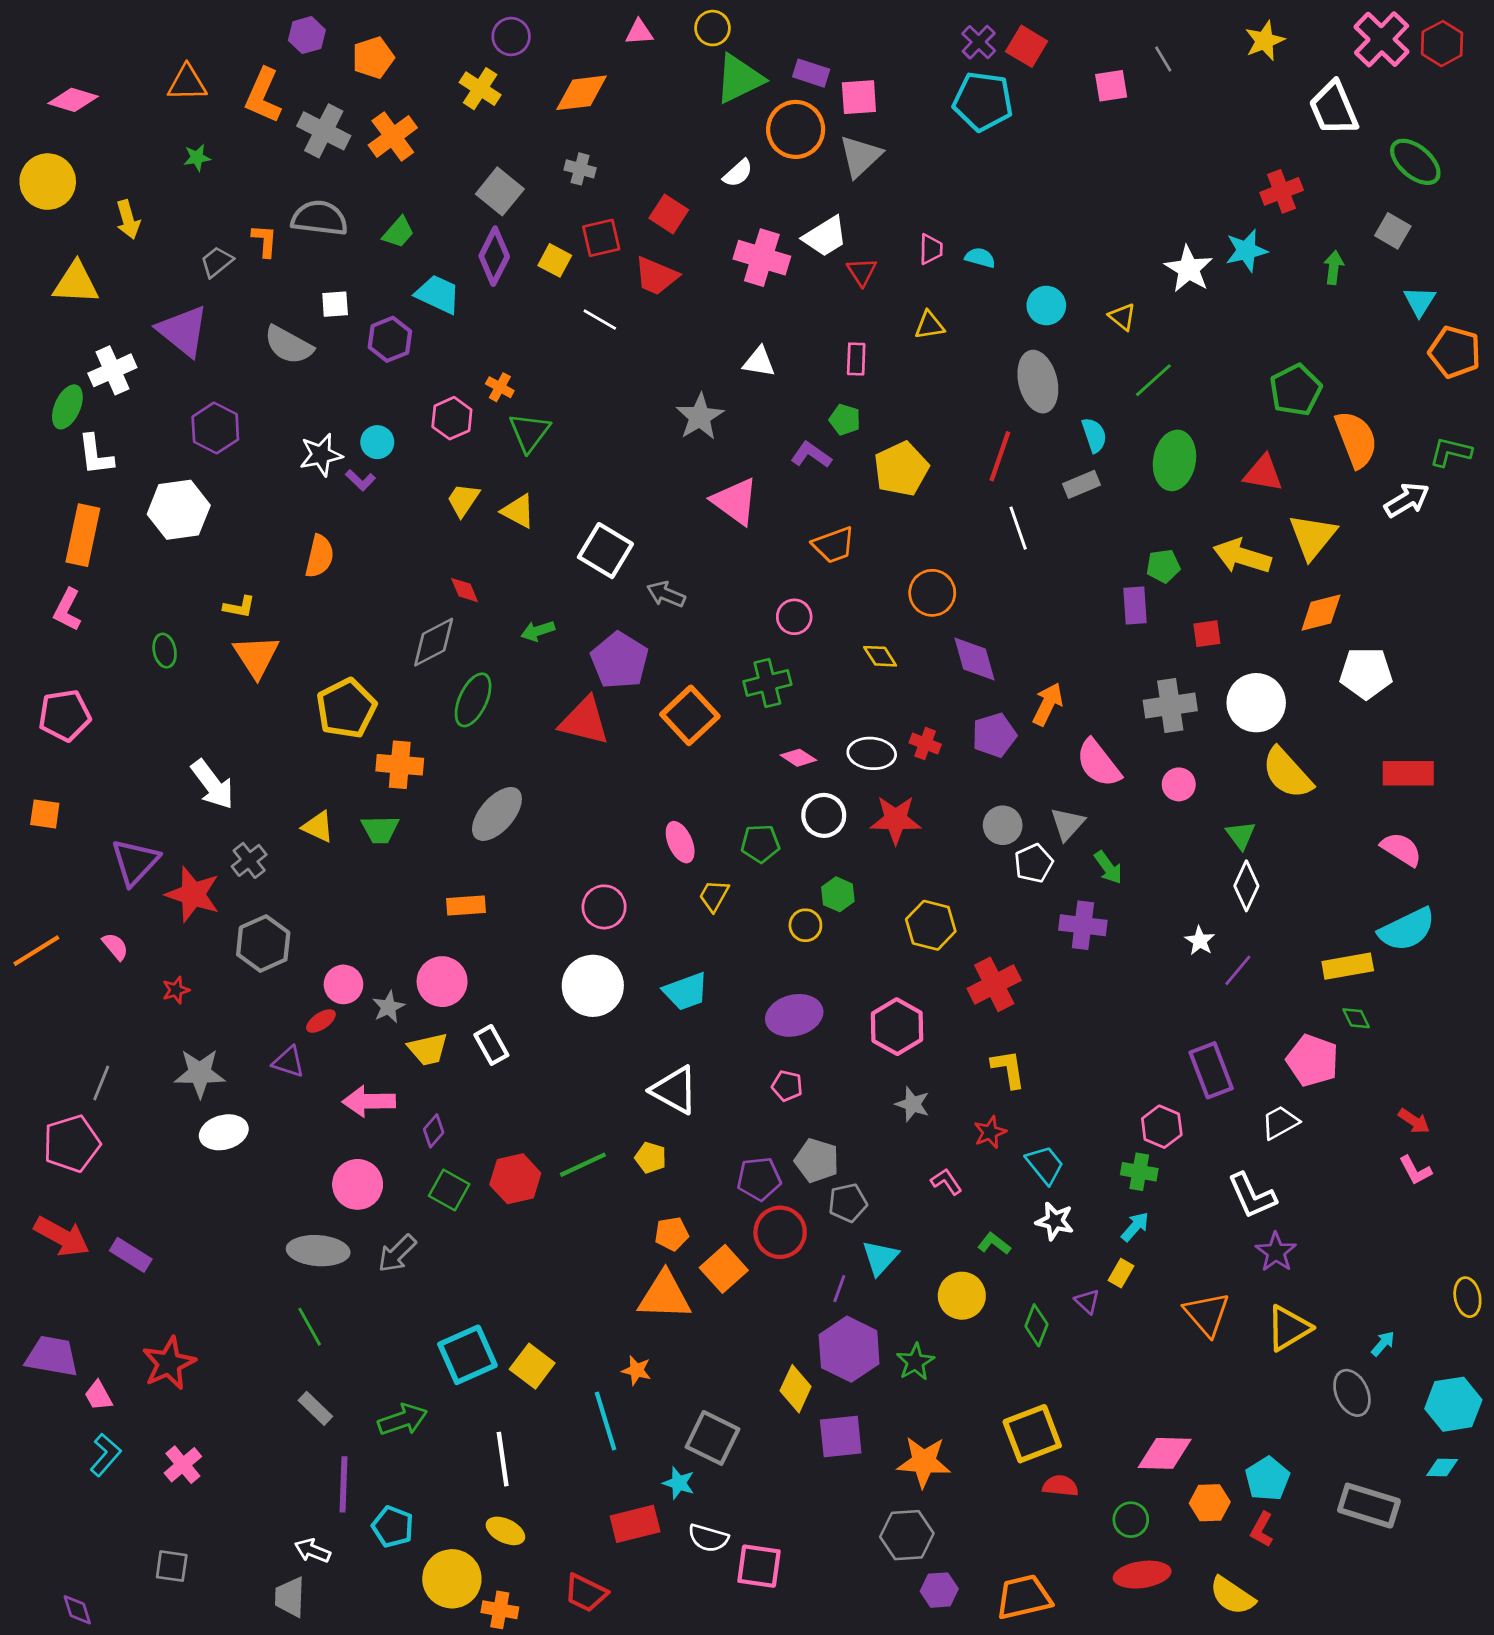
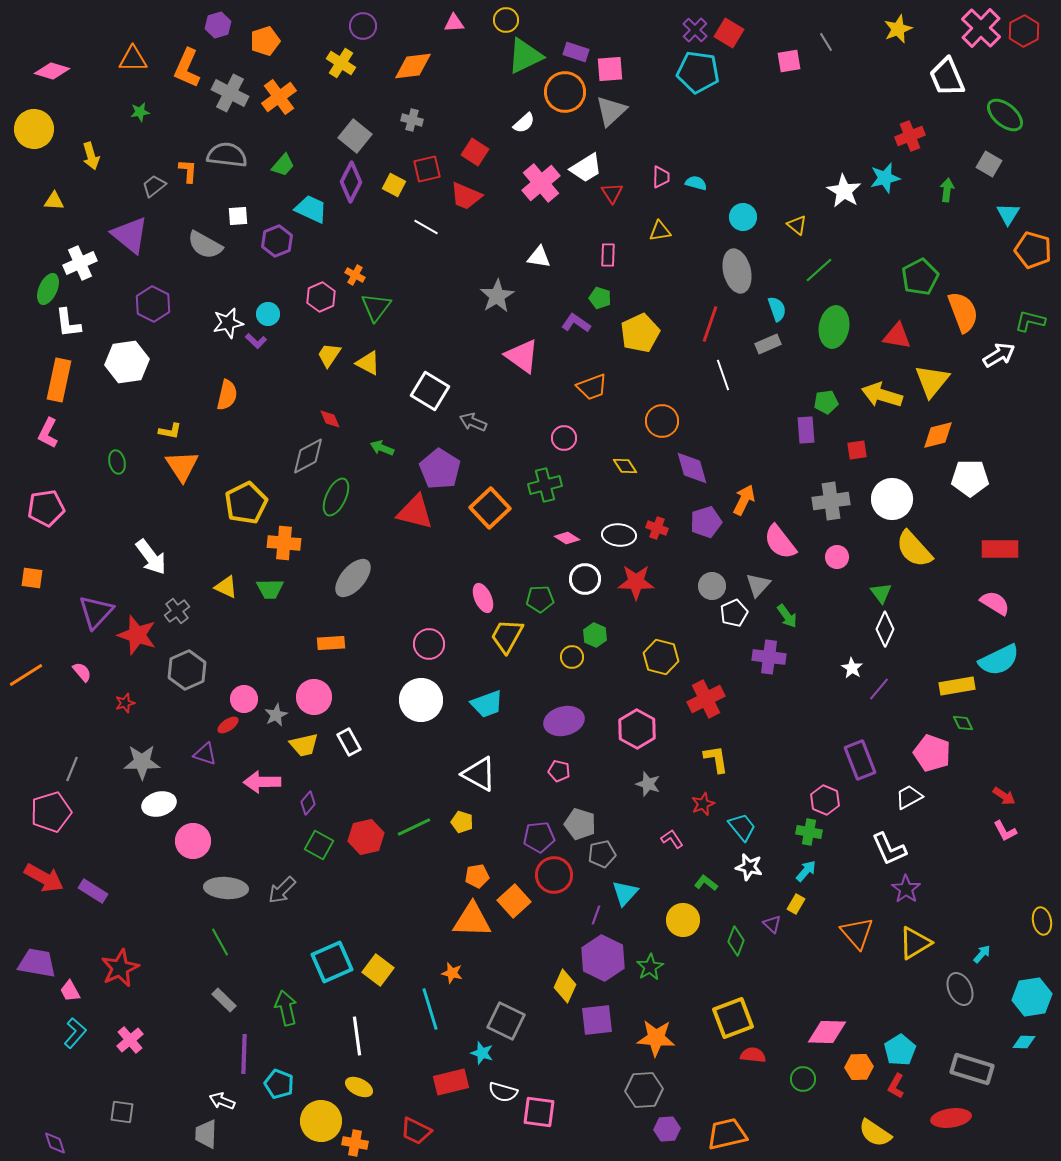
pink cross: (762, 258) -> (541, 183), turned 33
yellow triangle: (76, 283) -> (54, 201), size x0.6
green arrow: (538, 631) -> (382, 448), turned 40
yellow trapezoid: (714, 896) -> (507, 636), size x1.5
pink circle: (358, 1184) -> (193, 841), moved
green arrow: (403, 1420) -> (286, 1008), turned -84
red ellipse: (1142, 1575) -> (951, 1118), moved

